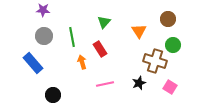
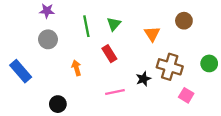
green line: (72, 37) -> (86, 26), moved
green circle: (173, 45) -> (209, 63), moved
orange arrow: (82, 62) -> (77, 68), moved
blue rectangle: (33, 63) -> (21, 71), moved
black star: (139, 83) -> (143, 79), moved

